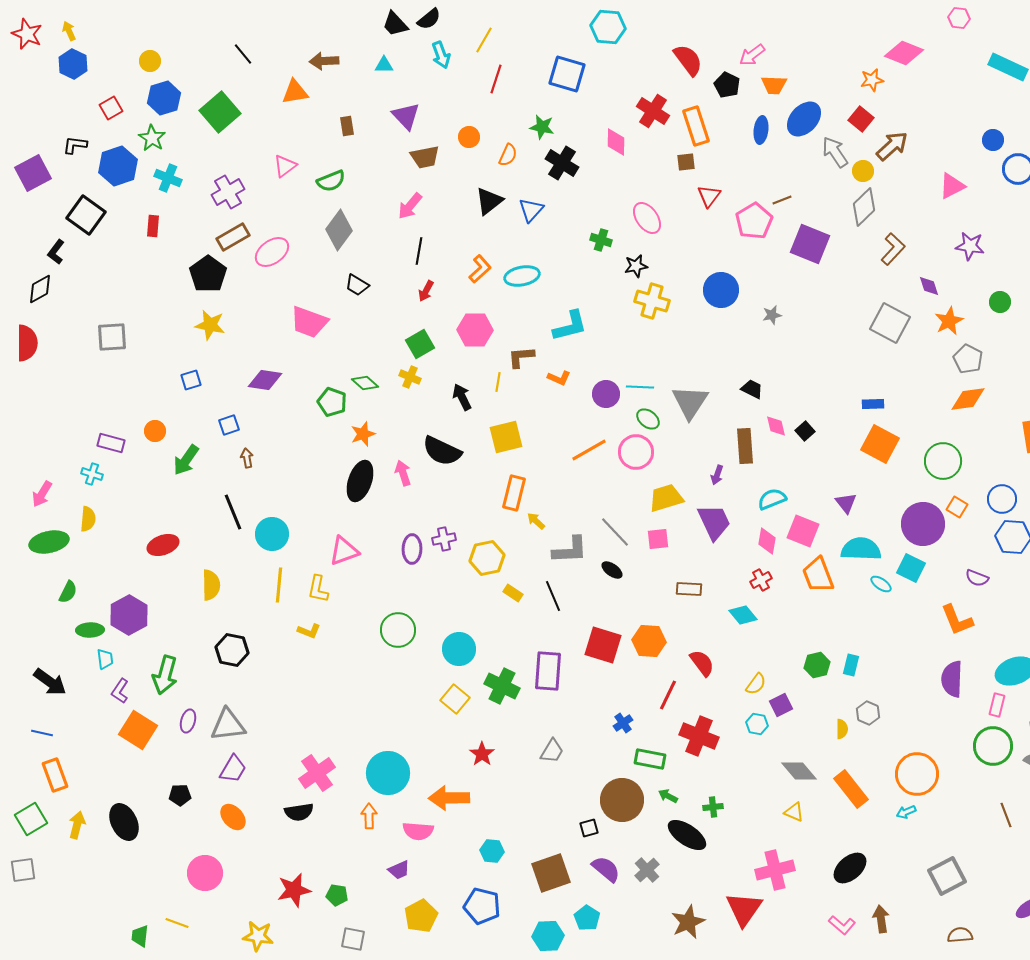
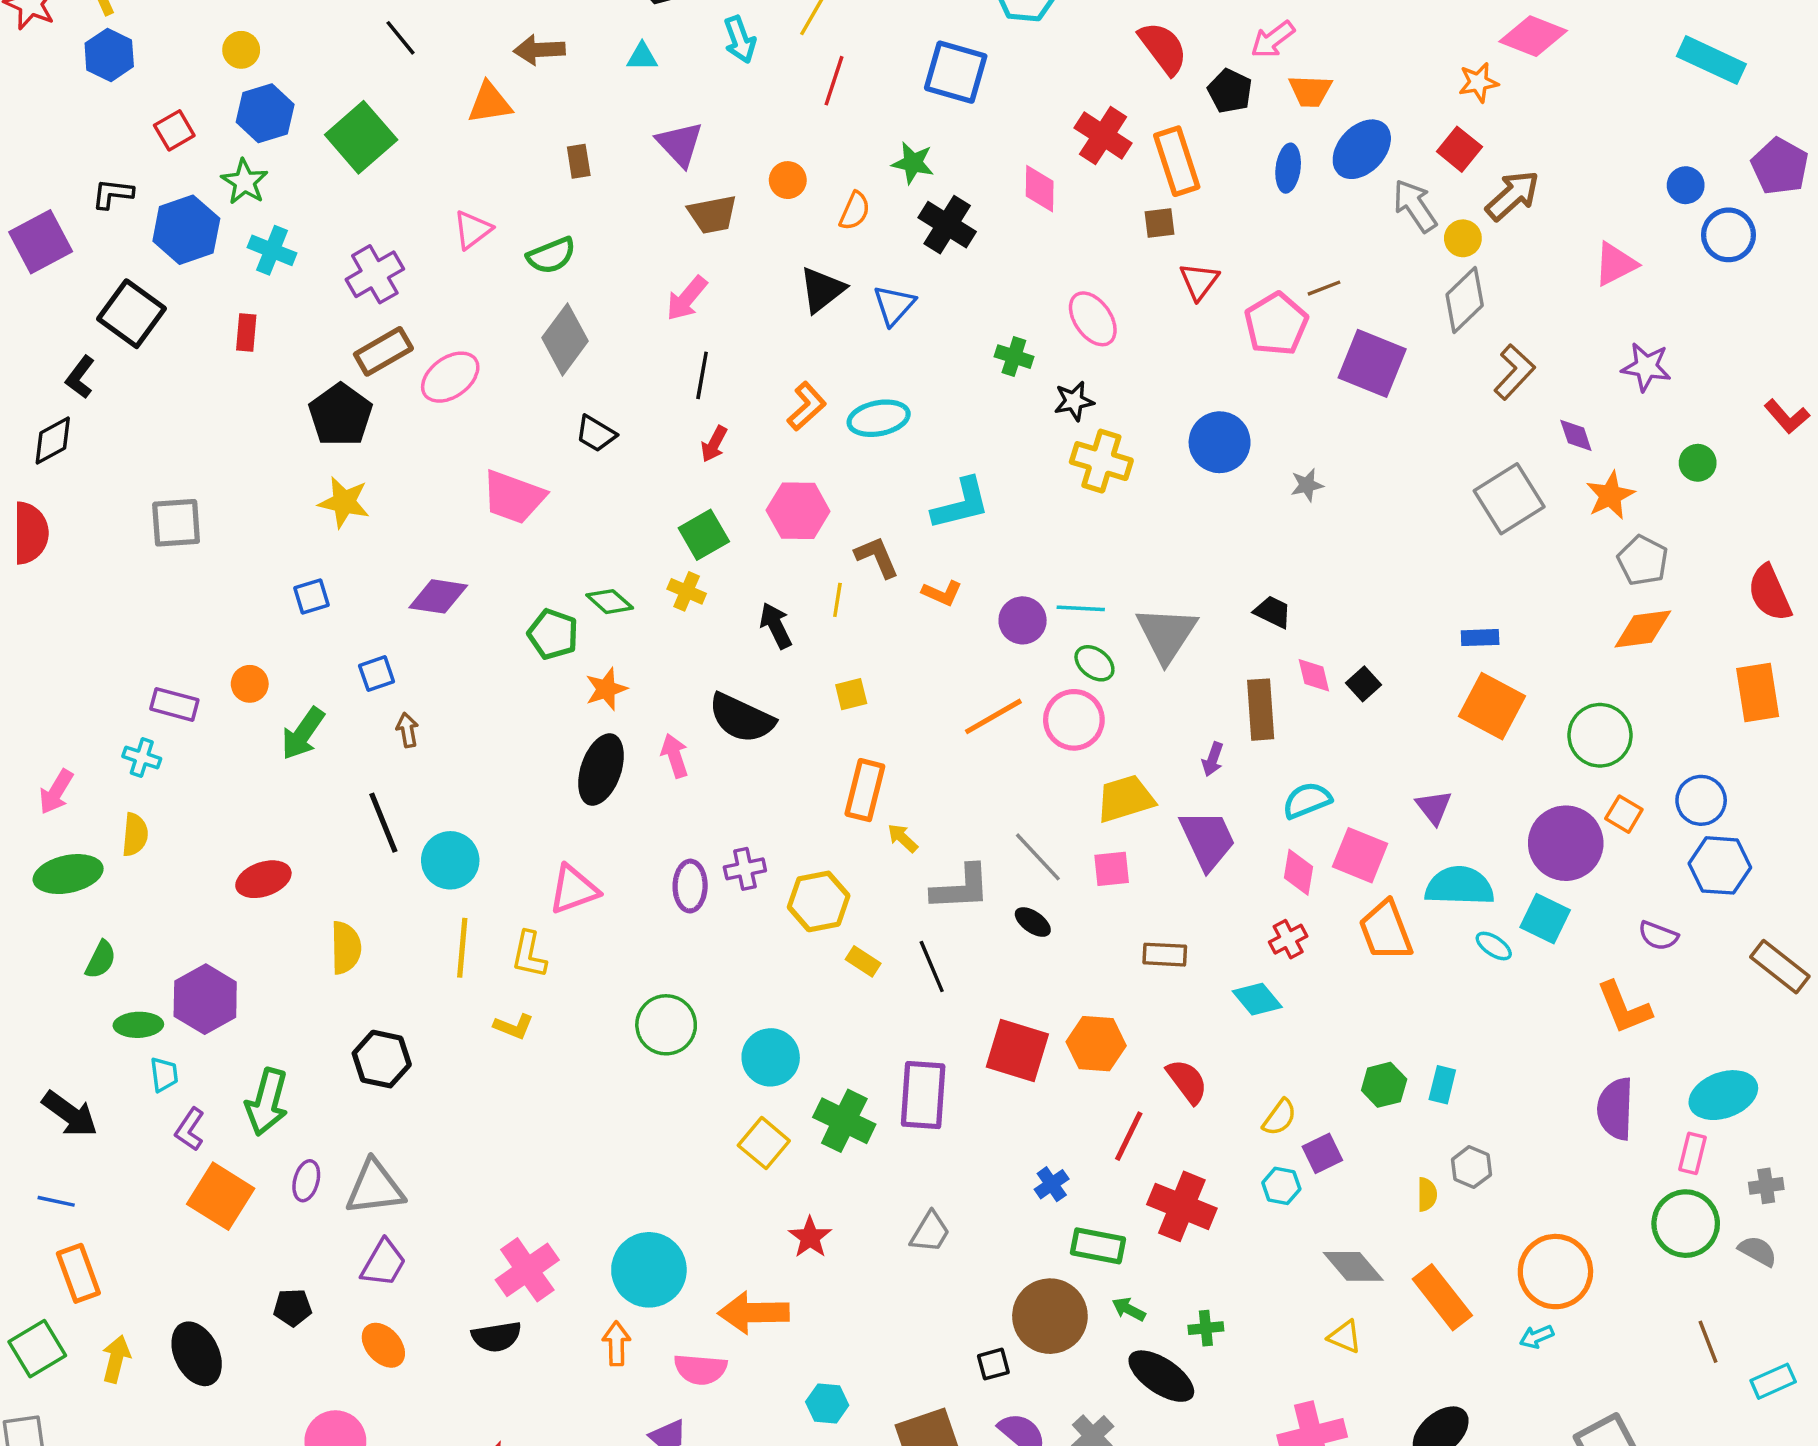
gray square: (890, 323) -> (1509, 499), turned 30
brown L-shape: (521, 357) -> (877, 557), turned 72
yellow square: (506, 437) -> (851, 694), size x0.6

